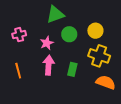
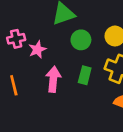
pink star: (47, 43) -> (37, 50), moved
green rectangle: (72, 69) -> (85, 75), moved

